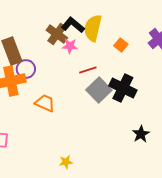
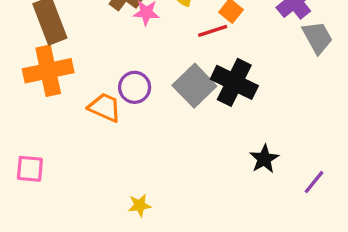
purple circle: (26, 69) -> (135, 87), moved
red line: (88, 70) -> (213, 31), moved

